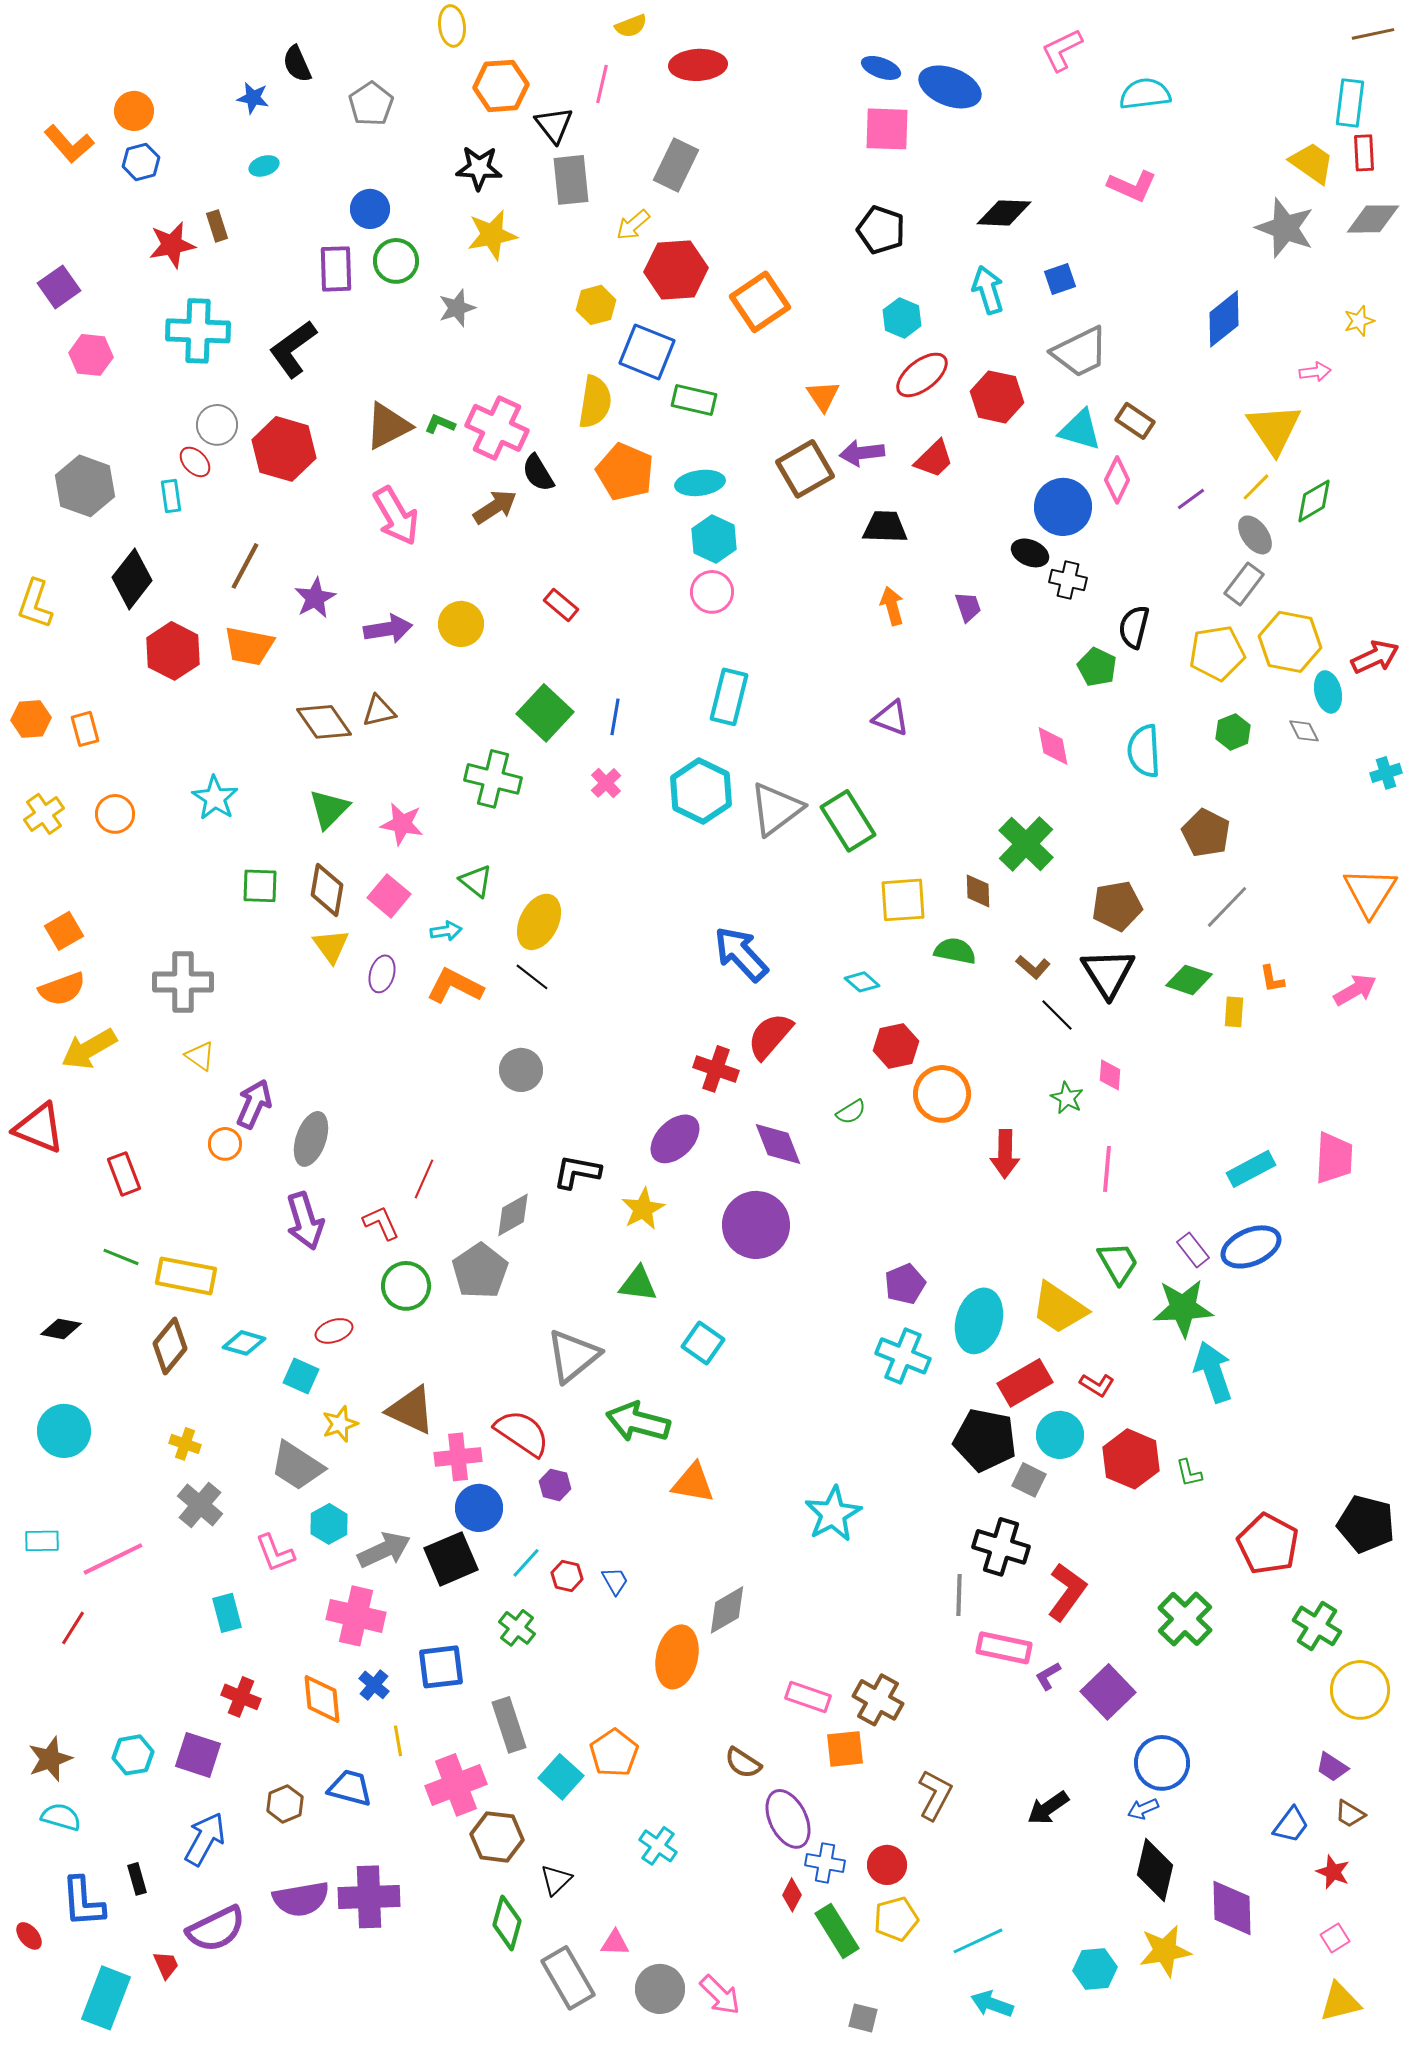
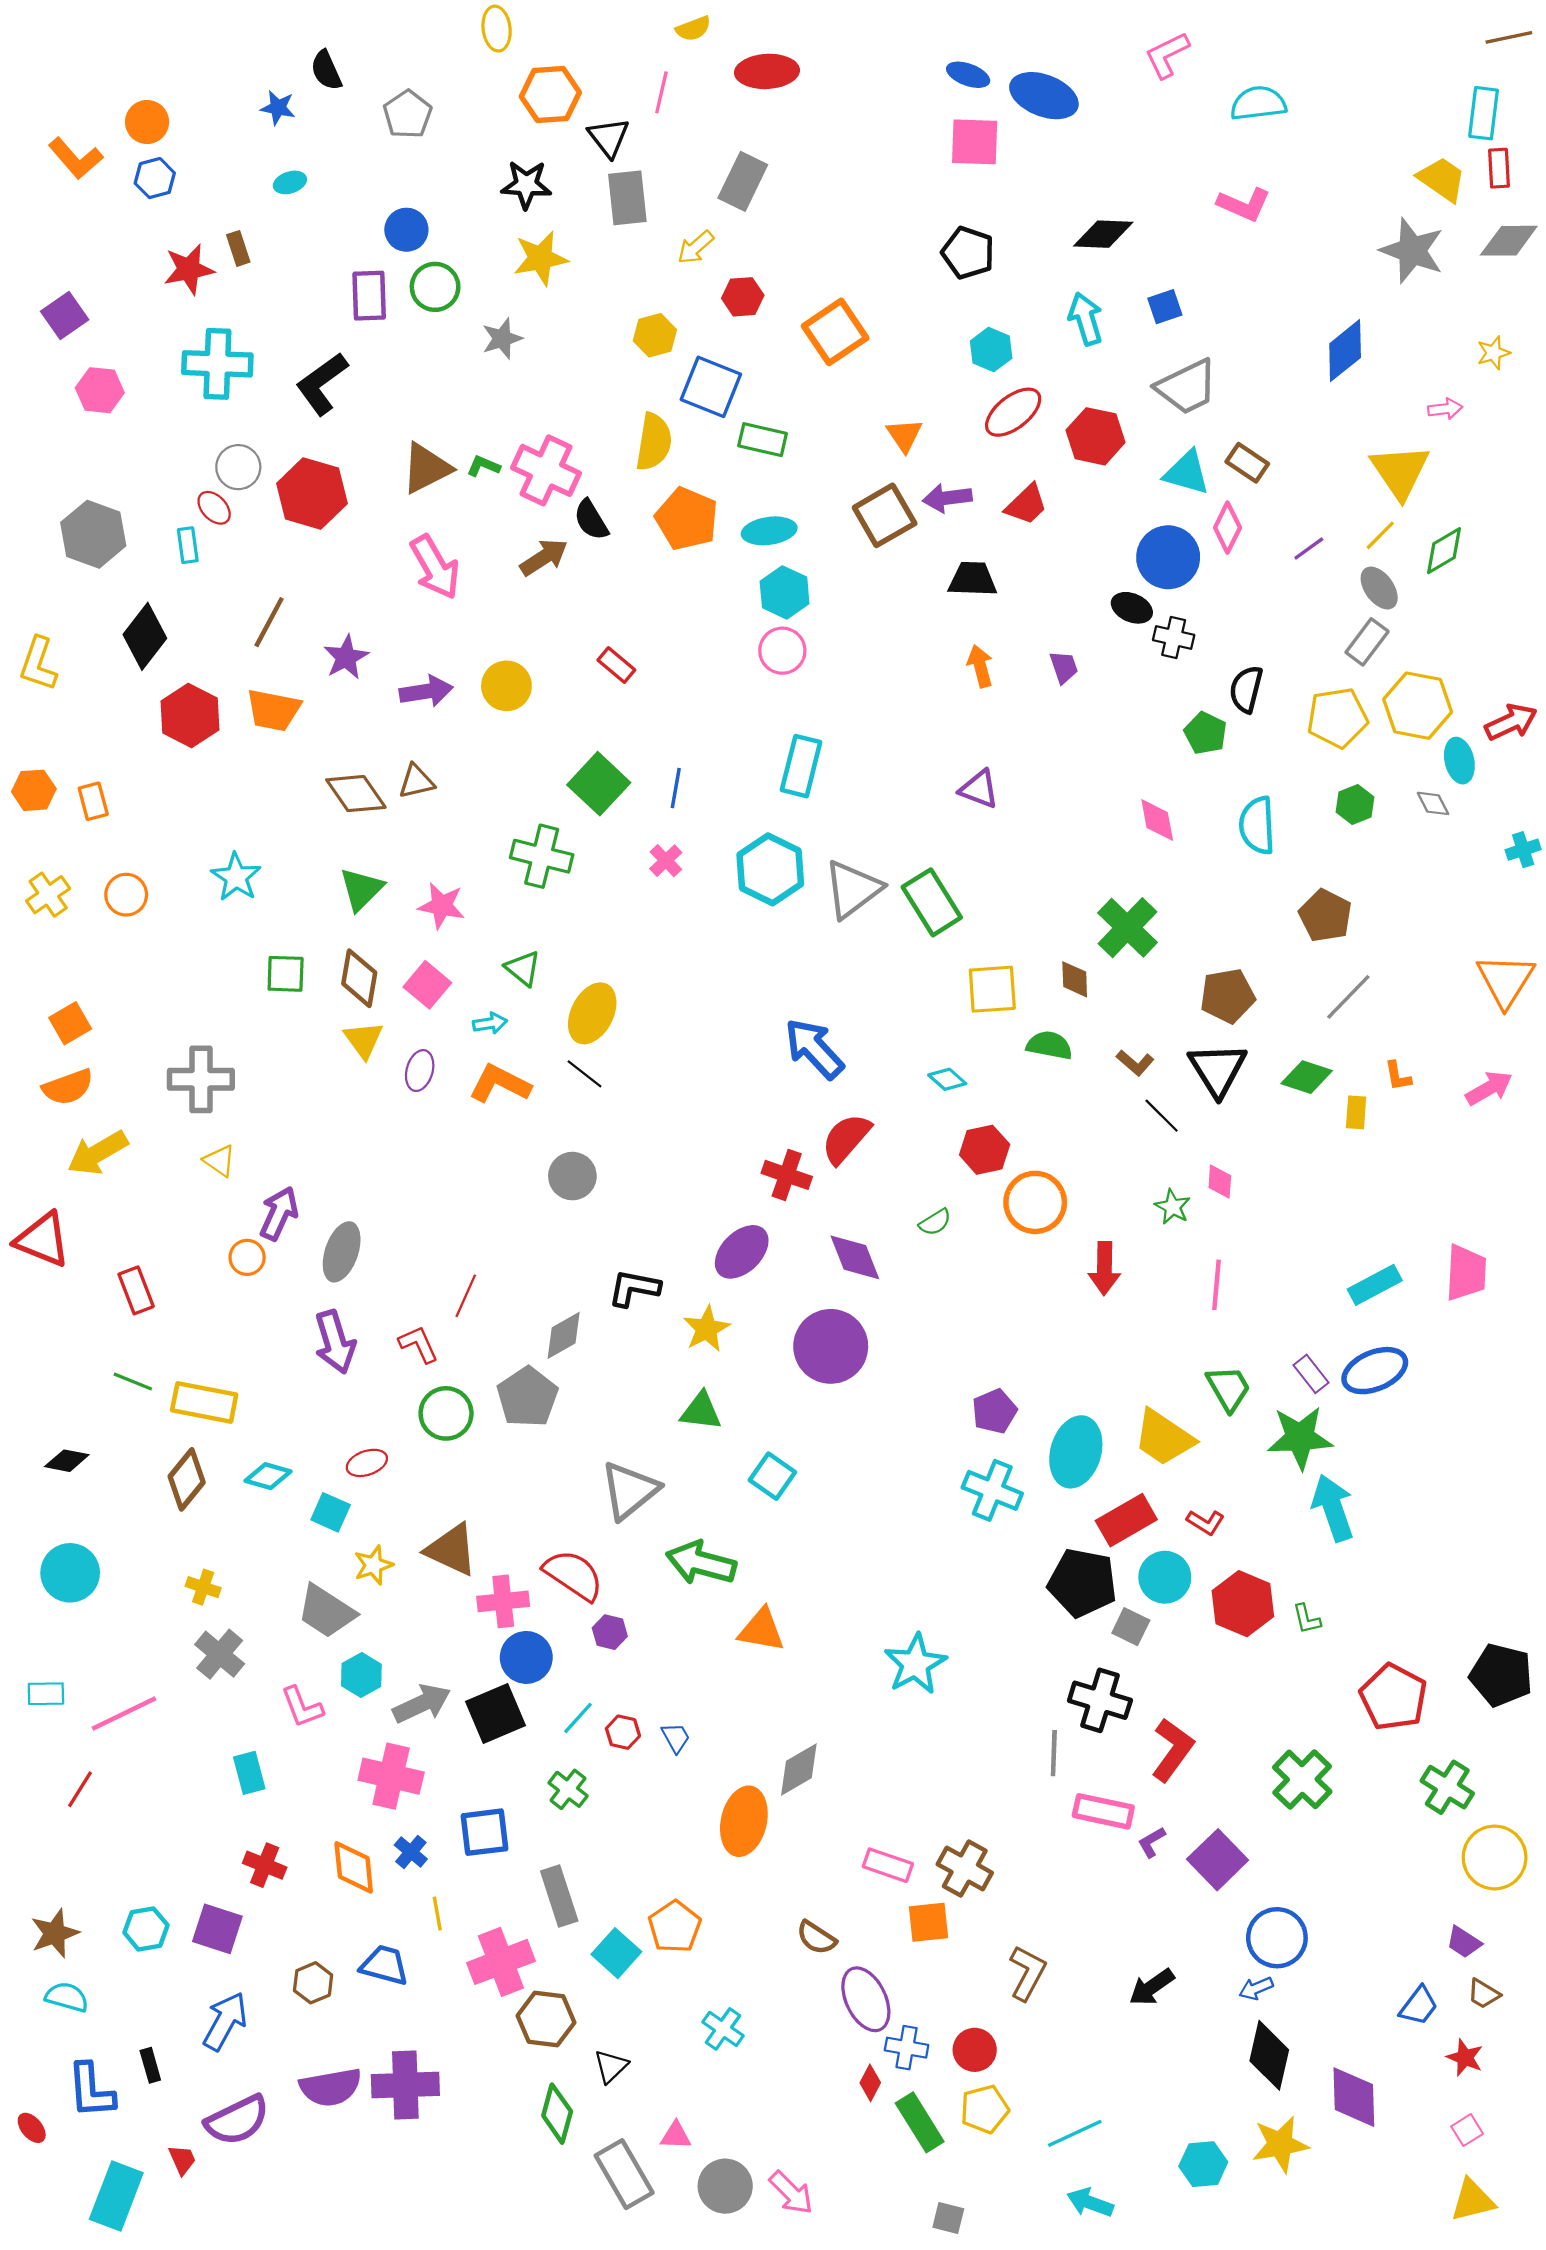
red hexagon: (676, 270) -> (743, 297), size x0.6

